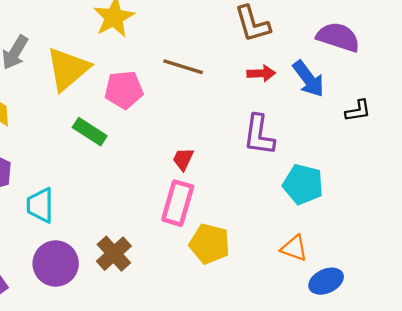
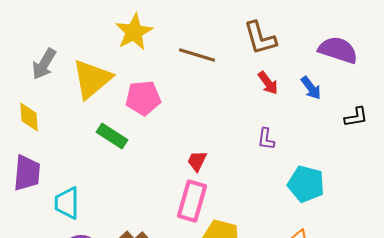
brown line: (183, 67) -> (197, 55), moved
red arrow: (261, 73) -> (268, 83), turned 55
blue arrow: (308, 79) -> (311, 88), size x0.7
purple L-shape: (259, 135) -> (266, 139), size x0.6

